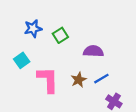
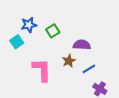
cyan square: (22, 60) -> (17, 42), moved
brown star: (79, 80) -> (69, 61), moved

